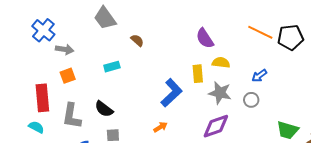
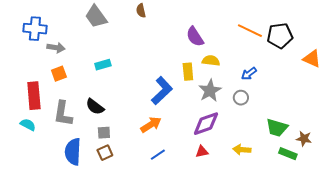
blue cross: (43, 30) -> (35, 29), turned -35
brown semicircle: (137, 40) -> (141, 11), moved, turned -144
gray star: (220, 93) -> (210, 91), turned 30
orange arrow: (160, 127) -> (151, 125), size x1.5

